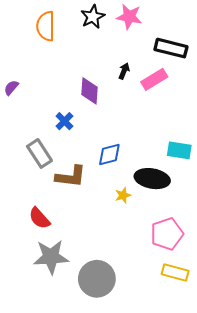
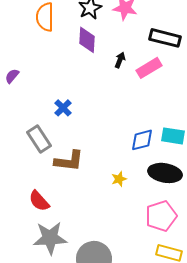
purple diamond: (90, 91) -> (87, 40), moved
blue diamond: (109, 155) -> (142, 140), moved
black ellipse: (152, 179) -> (165, 173), moved

